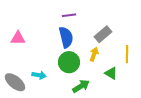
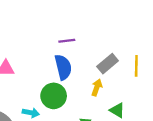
yellow line: (127, 54) -> (136, 66), moved
green circle: (69, 62) -> (54, 96), moved

